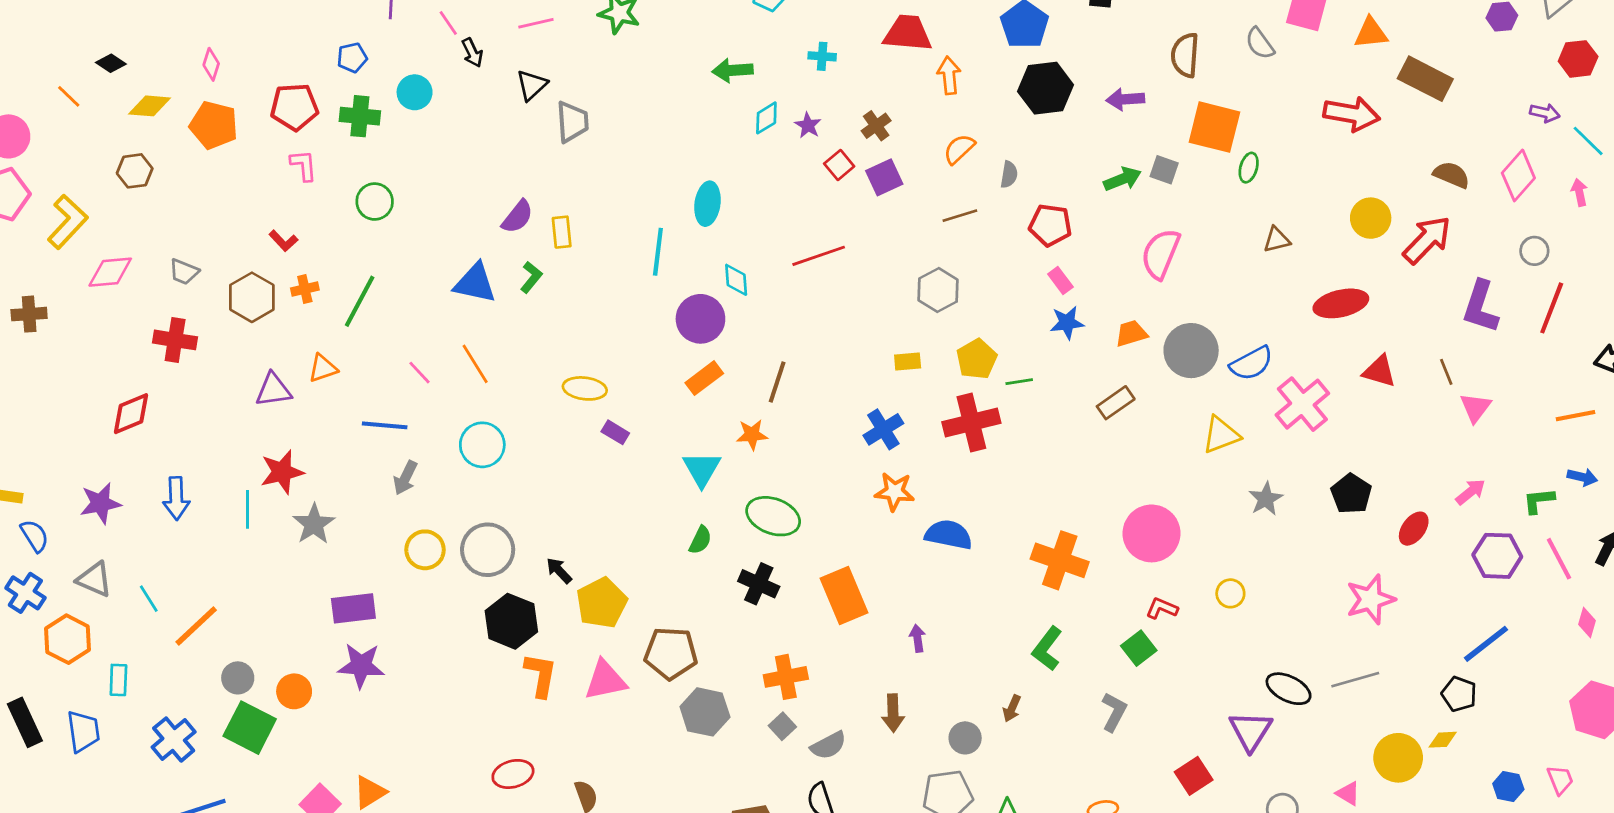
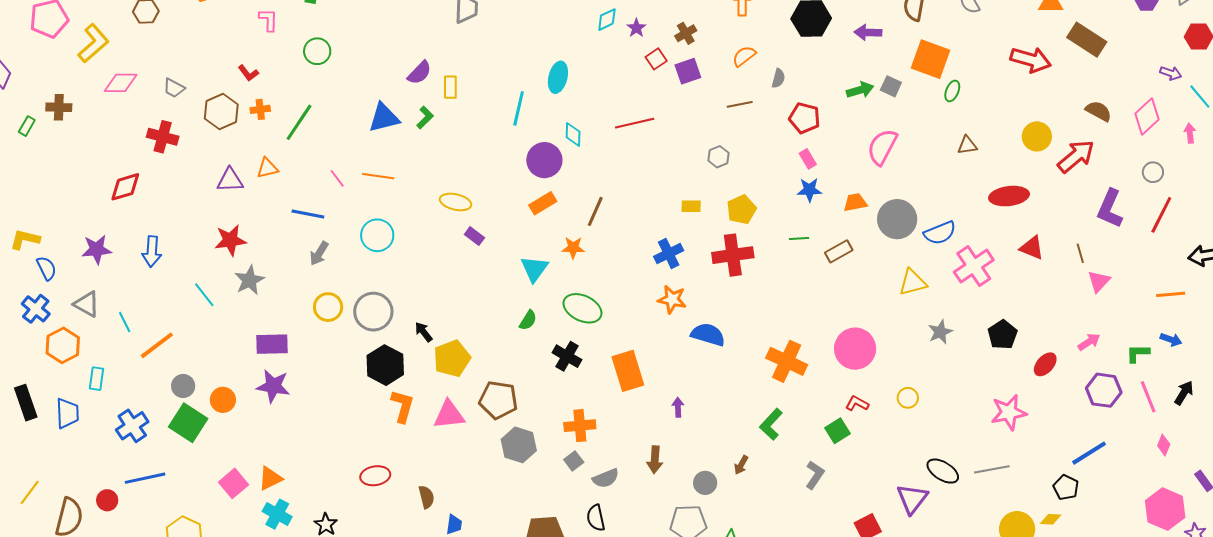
blue triangle: (475, 283) -> (384, 118), turned -32
gray hexagon: (938, 290) -> (718, 157), size x0.7
orange line: (475, 364) -> (378, 176), turned -56
green line: (1019, 382) -> (799, 238), moved
cyan line: (248, 509) -> (204, 295), moved, turned -44

